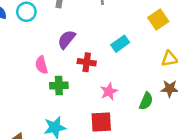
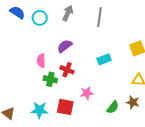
red cross: (87, 62) -> (67, 70), moved
red square: (101, 122) -> (65, 107), moved

